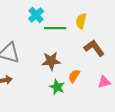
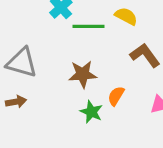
yellow semicircle: (81, 21) -> (126, 16), turned 105

